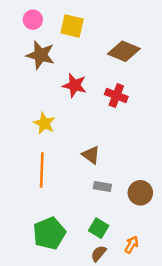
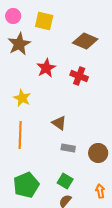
brown star: (40, 55) -> (19, 44), turned 30
red star: (75, 85) -> (46, 68), turned 30
orange arrow: (131, 245) -> (100, 191), moved, turned -40

